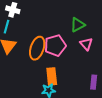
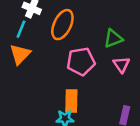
orange ellipse: (37, 48) -> (62, 25), moved

